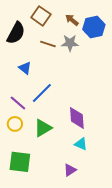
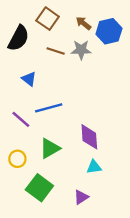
blue line: (42, 93) -> (49, 108), turned 30
yellow circle: (15, 124) -> (17, 159), moved
cyan triangle: (81, 144) -> (94, 167), turned -32
green square: (20, 162) -> (39, 188), moved, turned 30

